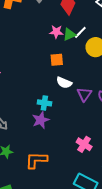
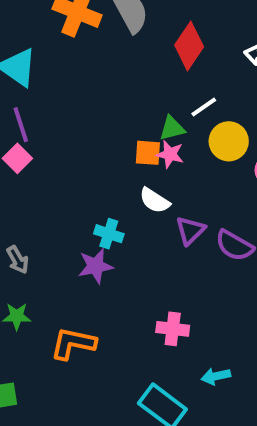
pink star: (56, 32) -> (170, 154), moved
green triangle: (69, 35) -> (172, 128), moved
pink cross: (84, 144) -> (173, 329), turned -35

